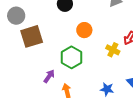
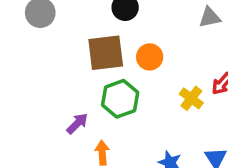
brown square: (32, 36) -> (106, 53), moved

